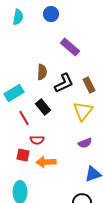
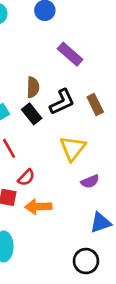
black rectangle: (43, 107) -> (32, 114), moved
yellow triangle: (83, 111) -> (73, 148), moved
red semicircle: (37, 140) -> (26, 177), turned -48

